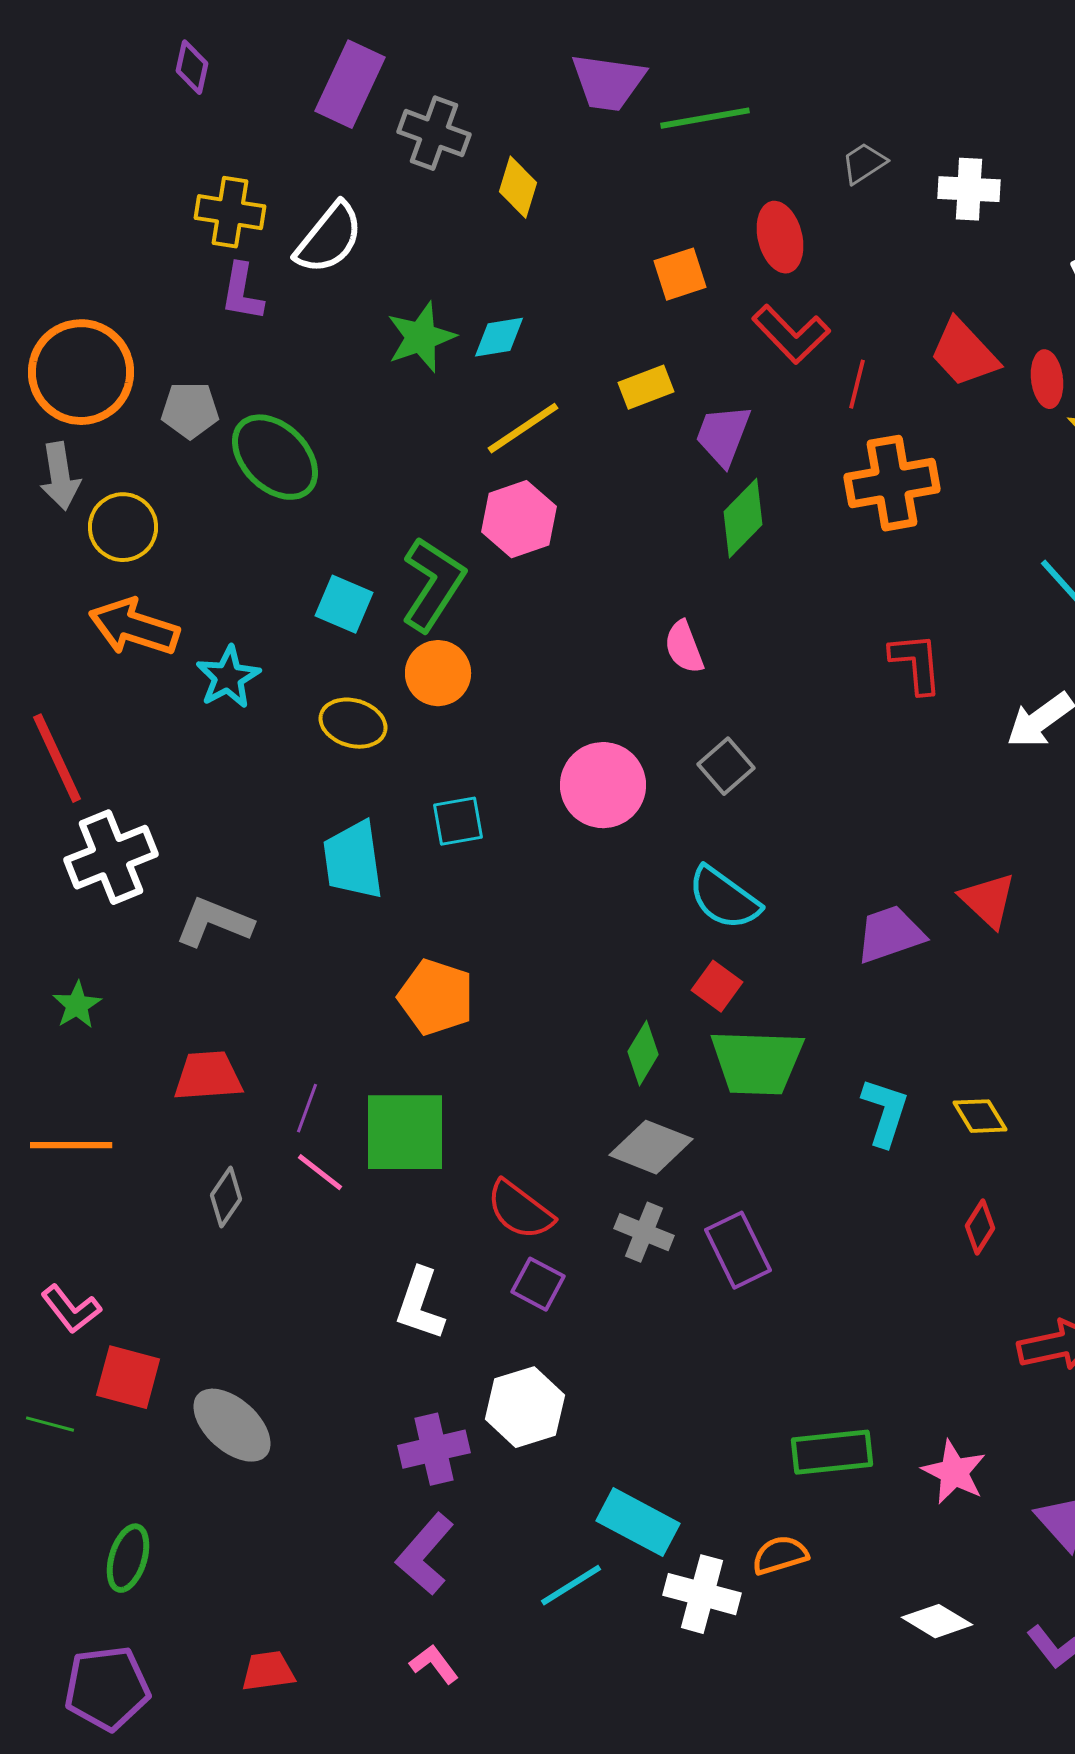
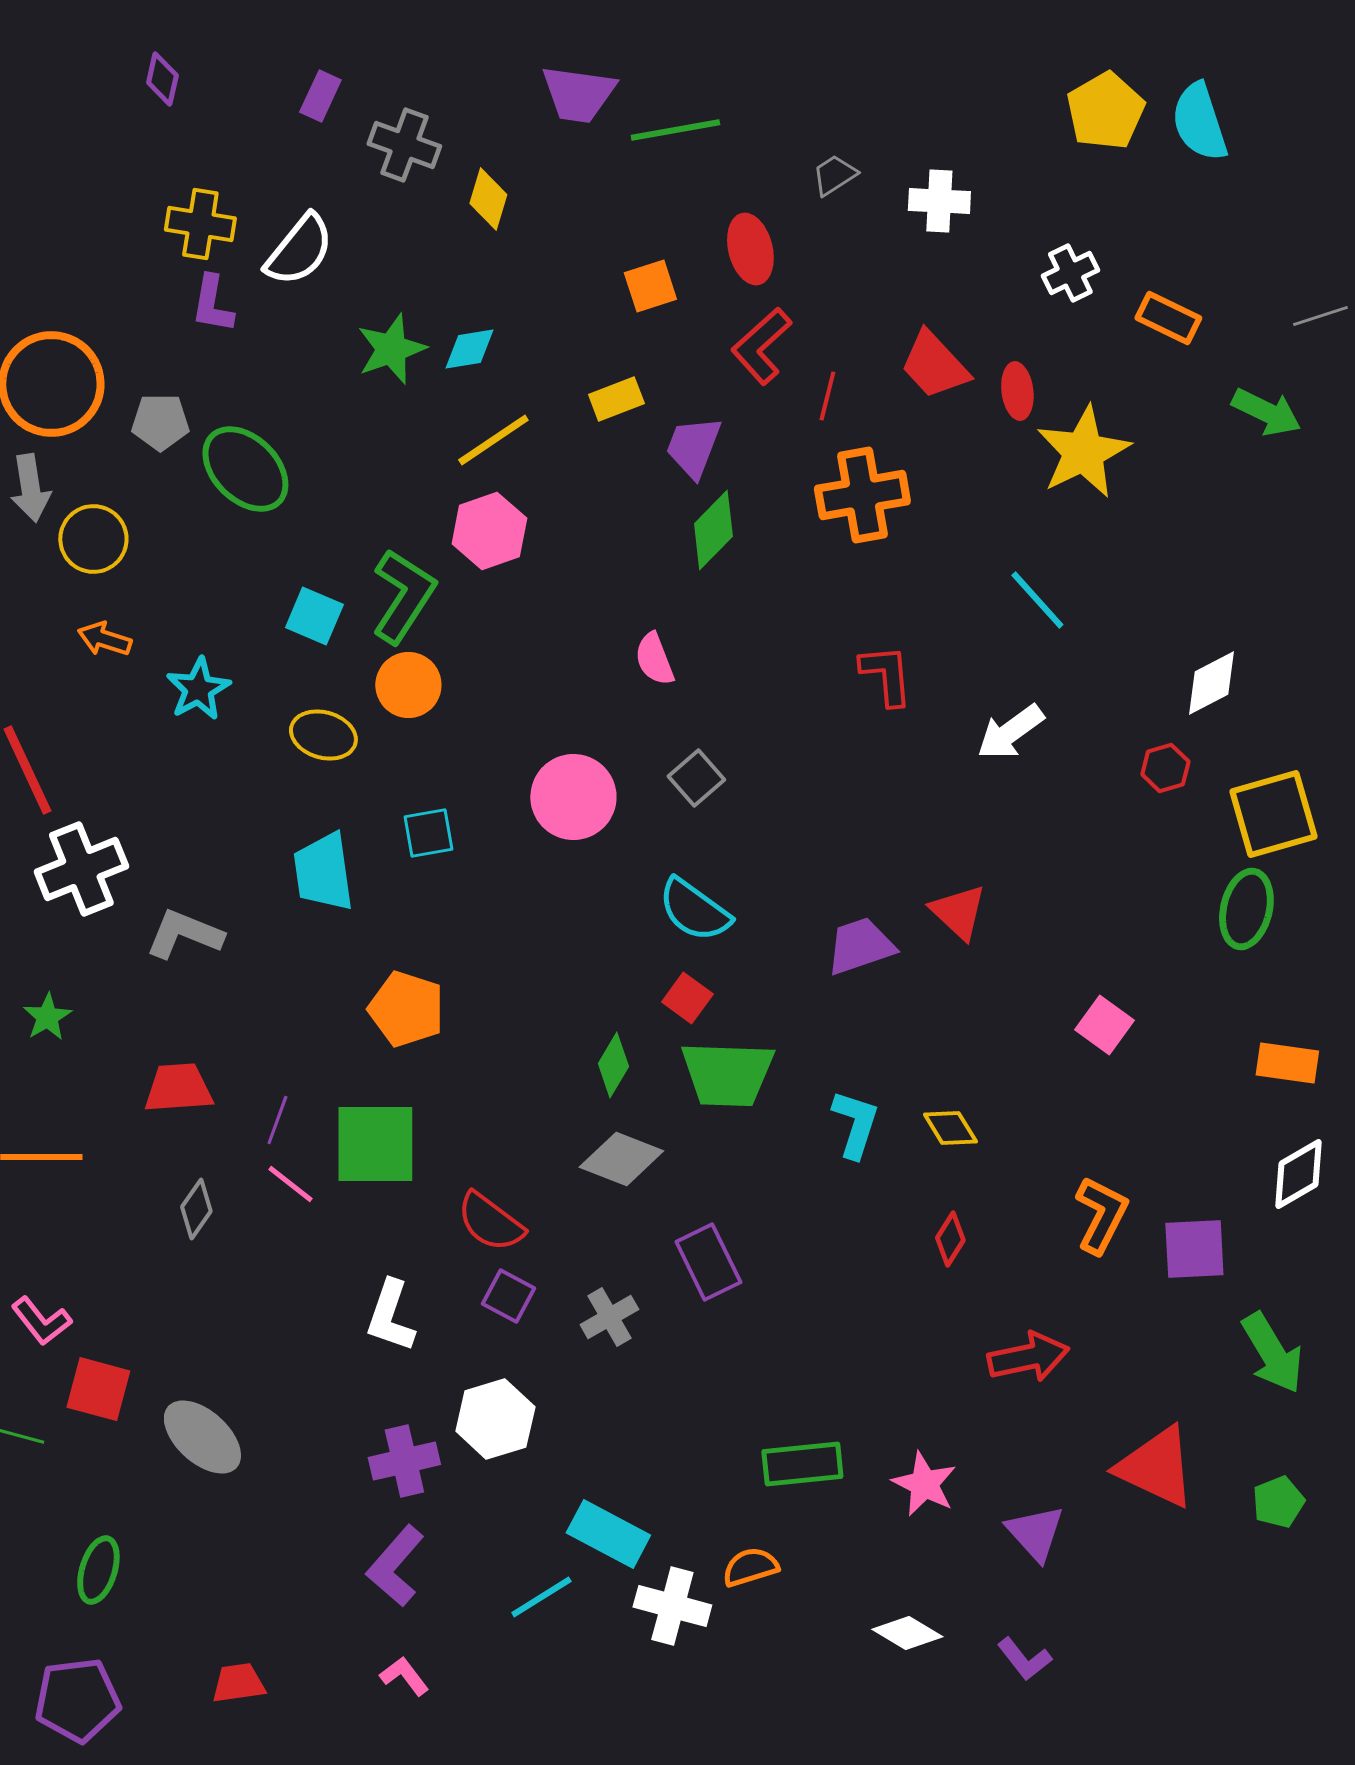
purple rectangle: (350, 84) -> (320, 96), size x0.6
red L-shape: (791, 334) -> (761, 346), turned 92
orange arrow: (134, 627) -> (104, 639), size x0.6
gray cross: (644, 1232) -> (609, 1317), moved, turned 38

